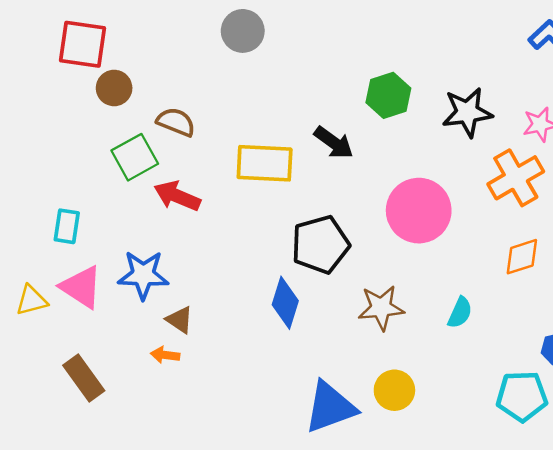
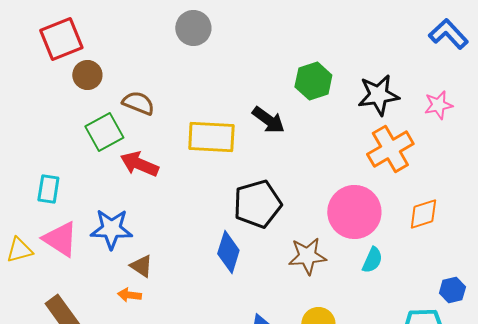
red square: (83, 44) -> (61, 39), turned -30
orange cross: (516, 178) -> (390, 149), moved
pink circle: (419, 211) -> (354, 212), moved

